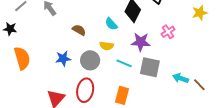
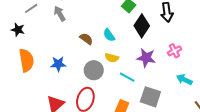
cyan semicircle: (111, 24) -> (109, 35), moved
blue star: (63, 58) -> (58, 64), moved
gray square: (150, 67) -> (150, 97), moved
cyan arrow: (181, 78) -> (184, 80), moved

